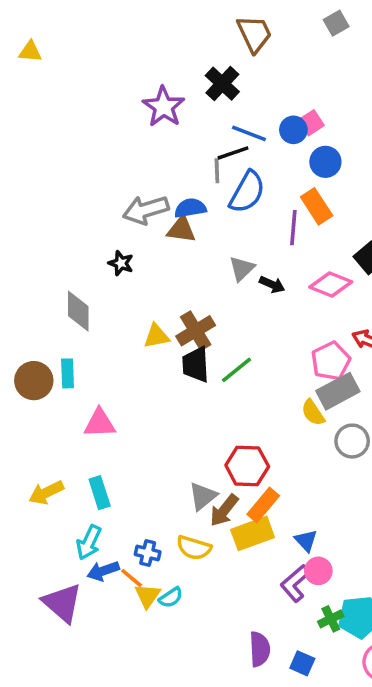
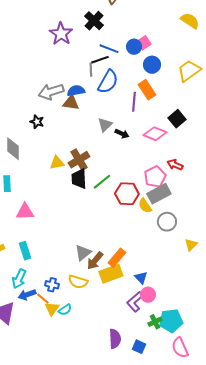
red hexagon: (247, 466) -> (127, 194), moved

